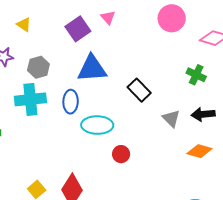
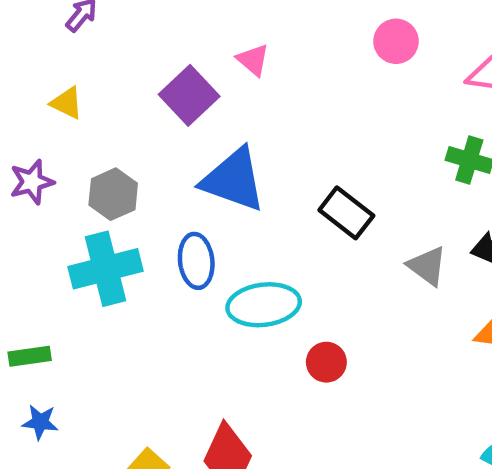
pink circle: (172, 18) -> (396, 41), size x0.7
blue triangle: (92, 69) -> (233, 180), turned 32

